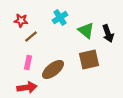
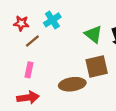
cyan cross: (60, 17) -> (52, 20), moved
brown ellipse: (53, 69) -> (72, 84), moved, turned 30

